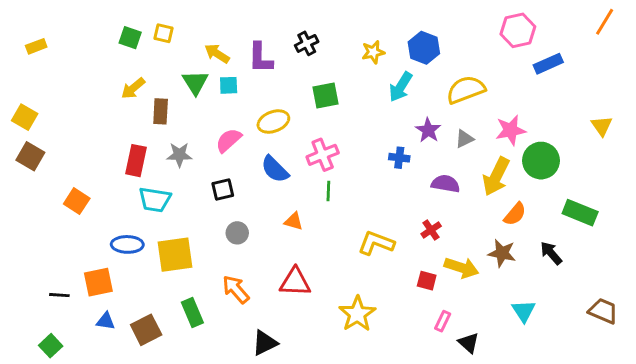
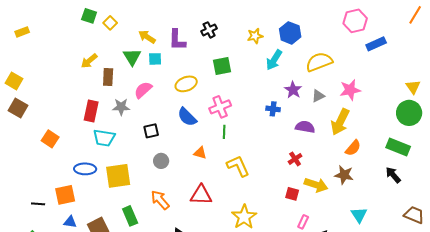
yellow square: (163, 33) -> (110, 23), turned 32
green square: (130, 38) -> (89, 16), moved
pink semicircle: (229, 140) -> (143, 90), moved
green circle: (541, 161) -> (409, 113), moved
yellow L-shape: (376, 243) -> (238, 166), moved, turned 45
black arrow: (551, 253) -> (393, 175), moved

